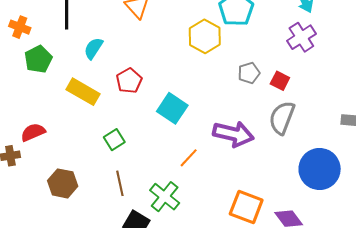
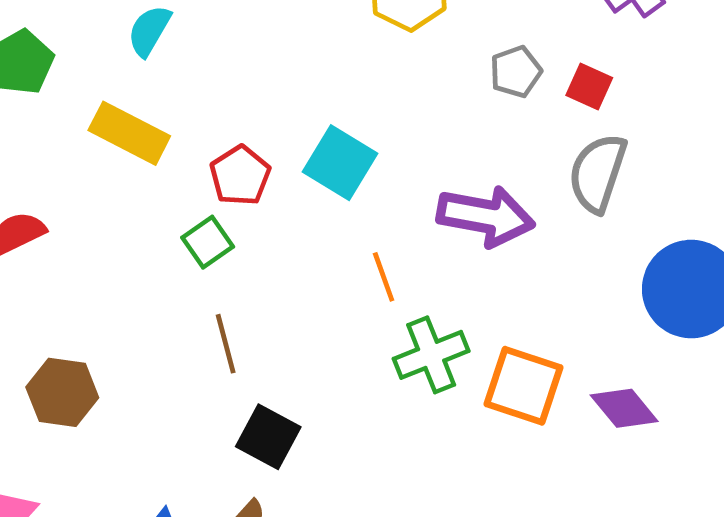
red pentagon: (129, 81) -> (240, 176), moved
orange line: (189, 158) -> (384, 277), turned -60
brown hexagon: (63, 183) -> (62, 392), moved
green cross: (165, 197) -> (431, 355), moved, turned 32

